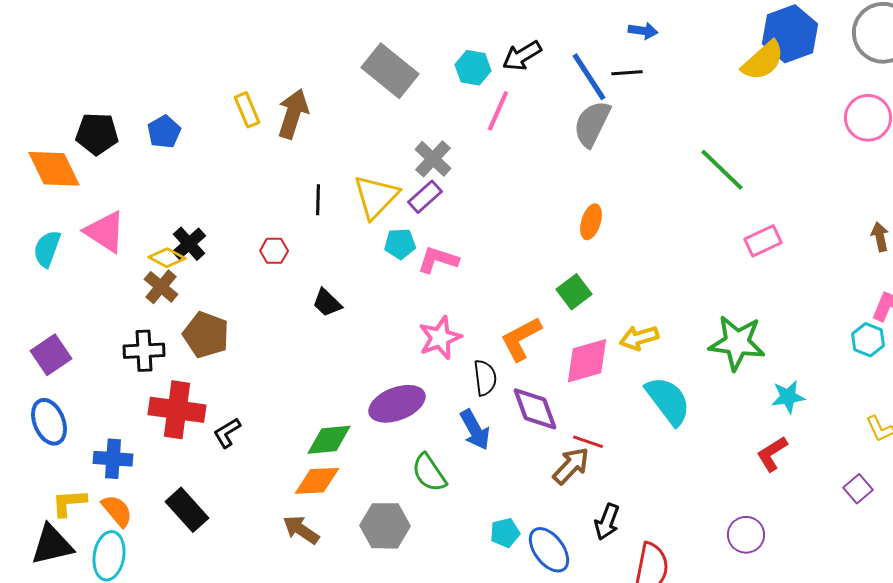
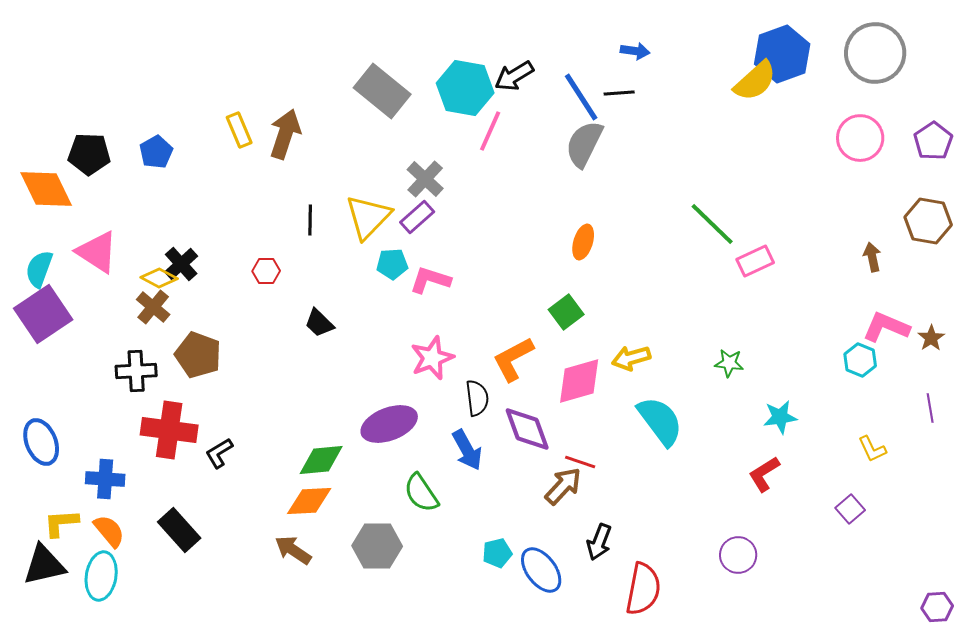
cyan hexagon: (473, 68) -> (465, 88), size x1.6
green line: (722, 170) -> (712, 224), moved
green star: (737, 343) -> (729, 363), size x0.5
purple square: (51, 355) -> (43, 314), moved, size x1.4

